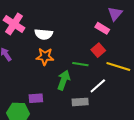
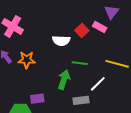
white semicircle: (44, 34) -> (61, 41), moved
red square: (98, 50) -> (82, 30), moved
orange star: (45, 57) -> (27, 60), moved

